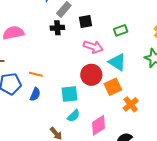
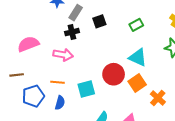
pink arrow: (93, 47) -> (63, 55), moved
cyan square: (69, 94) -> (86, 89), moved

